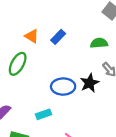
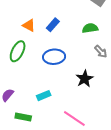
black star: (90, 83) -> (85, 79), moved
blue ellipse: (63, 87) -> (54, 57), moved

